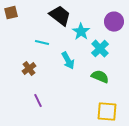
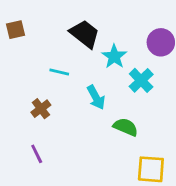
green semicircle: (100, 77) -> (126, 127), moved
purple line: (38, 101) -> (37, 154), moved

